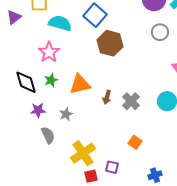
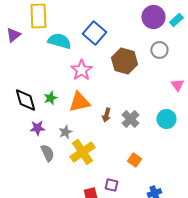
brown hexagon: (110, 43) -> (124, 61), moved
pink star: (49, 52) -> (81, 70), moved
yellow cross: (83, 153) -> (82, 152), moved

